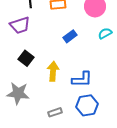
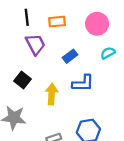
purple trapezoid: (20, 25) -> (35, 44), moved, turned -100
blue L-shape: (82, 79) -> (83, 83), moved

